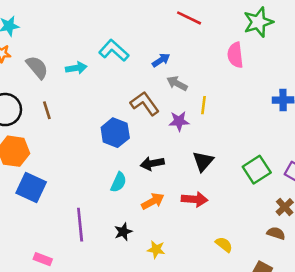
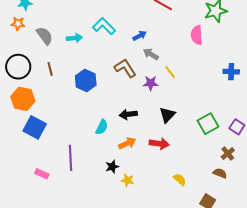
yellow line: (203, 105) -> (170, 72), turned -48
blue hexagon: (115, 133) -> (86, 80), moved
black star: (123, 232) -> (112, 167), moved
pink rectangle: (43, 259) -> (42, 174), moved

